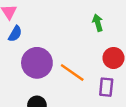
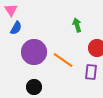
green arrow: (98, 23) -> (77, 25), moved

